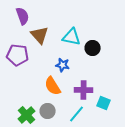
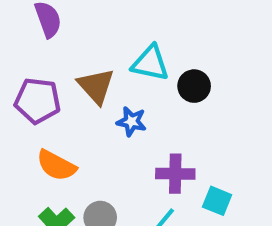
brown triangle: (40, 35) -> (96, 86), moved
orange semicircle: (53, 86) -> (56, 165), moved, turned -30

